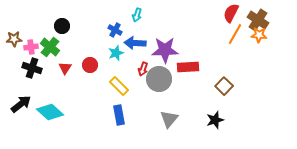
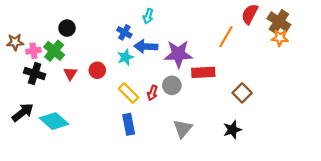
orange line: (235, 34) -> (226, 37), moved
red arrow: (143, 69) -> (152, 93), moved
gray circle: (159, 79) -> (172, 85), size x0.7

